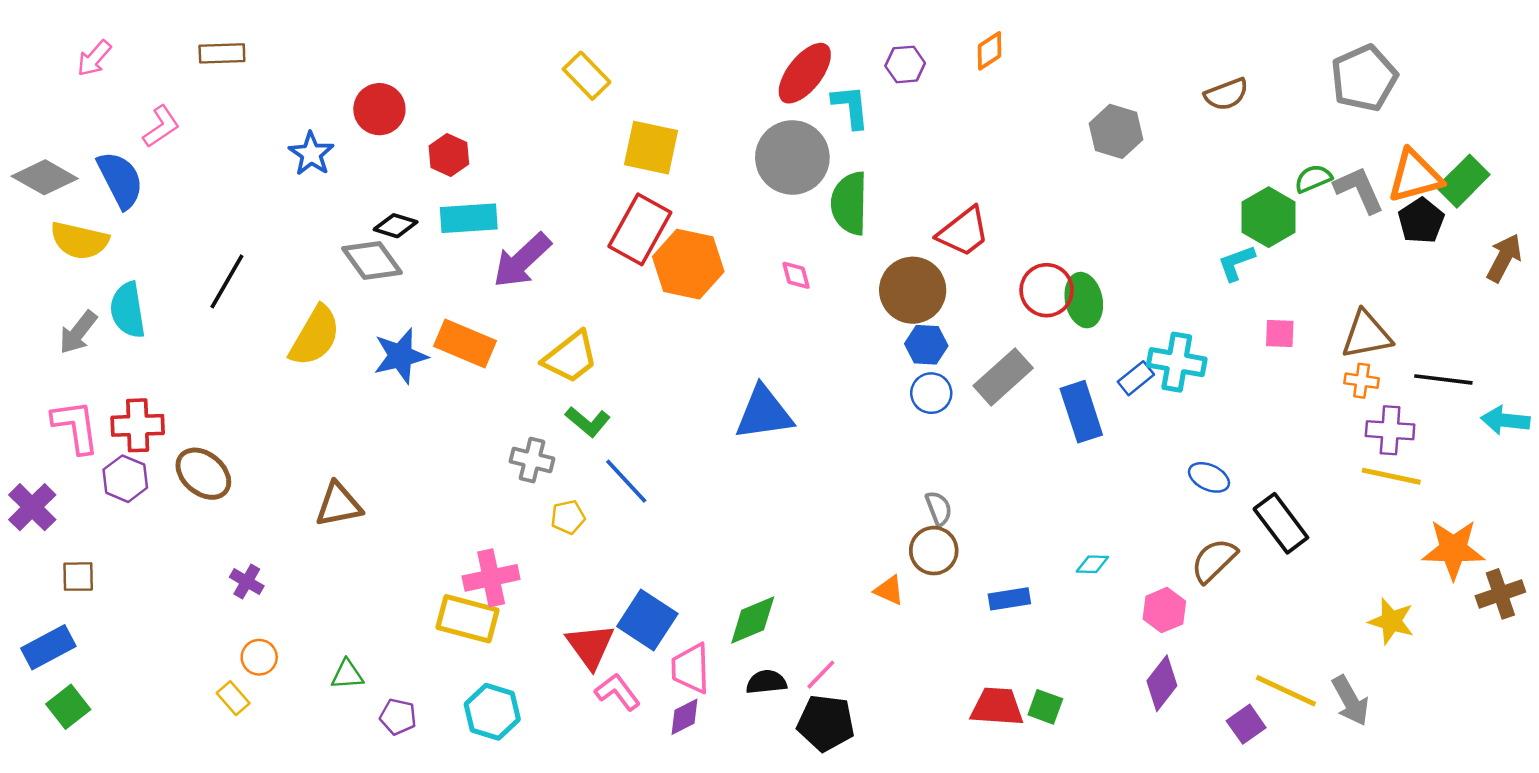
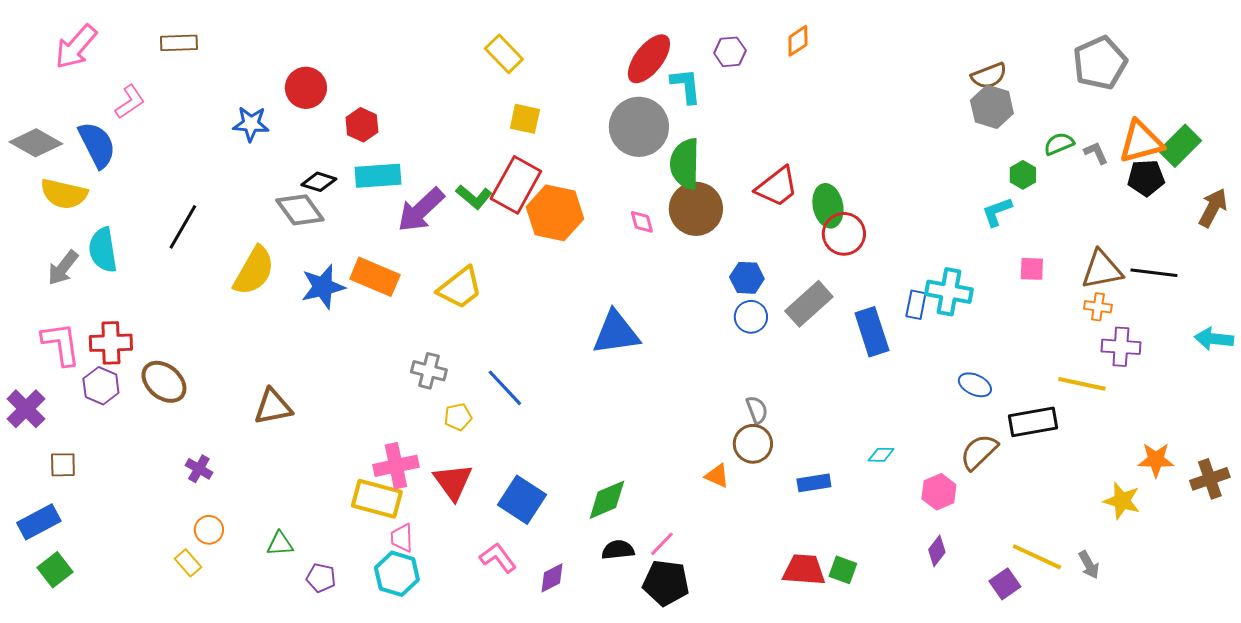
pink arrow: (94, 58) -> (76, 47), size x1.5
yellow rectangle: (587, 76) -> (504, 54), moved
gray hexagon: (1116, 131) -> (992, 107), moved
yellow square: (651, 148) -> (525, 119), size x0.7
blue star: (311, 154) -> (251, 124), turned -30
gray L-shape: (1359, 190) -> (1096, 153), size x0.6
green hexagon: (1269, 217) -> (1023, 175), size x0.6
black pentagon: (1421, 221) -> (1146, 178), turned 30
brown circle: (913, 290) -> (696, 209), moved
green ellipse: (1084, 300) -> (828, 206), moved
blue rectangle: (1136, 378) -> (916, 305), turned -40
black line: (1443, 379) -> (1154, 273), moved
green L-shape: (588, 422) -> (474, 197), moved
yellow line: (1391, 476) -> (1082, 384), moved
black rectangle: (1281, 523) -> (1033, 422), turned -63
orange star: (1453, 549) -> (1156, 460), moved, size x0.7
red triangle: (590, 646) -> (453, 482), moved
pink trapezoid: (691, 668) -> (402, 538), moved, size x0.7
purple diamond: (1162, 683) -> (937, 551), size x0.7
gray arrow: (1350, 701) -> (1089, 565), size x0.7

